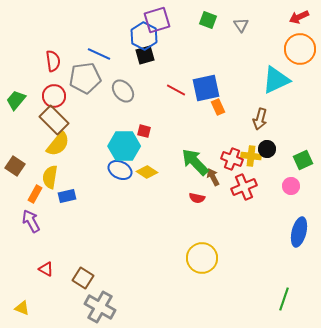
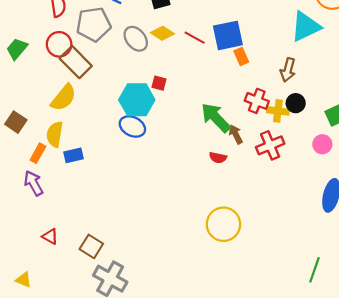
brown rectangle: (54, 120) -> (76, 62), moved
red cross: (232, 159) -> (257, 101), moved
yellow diamond: (147, 172) -> (162, 33), moved

